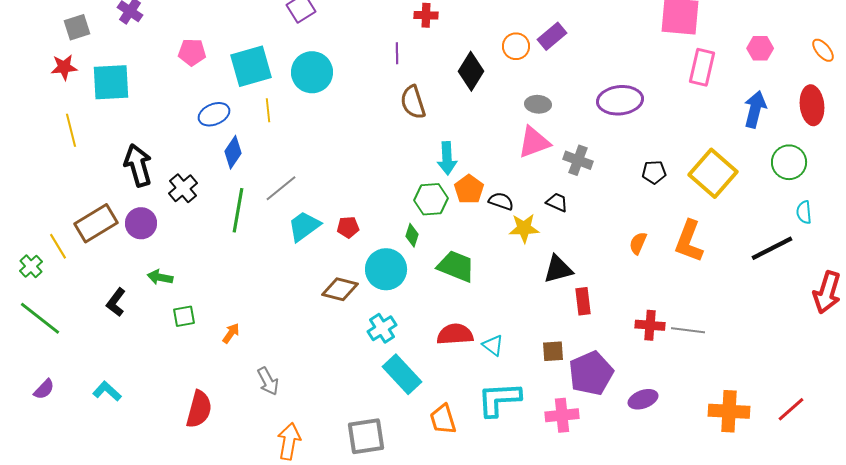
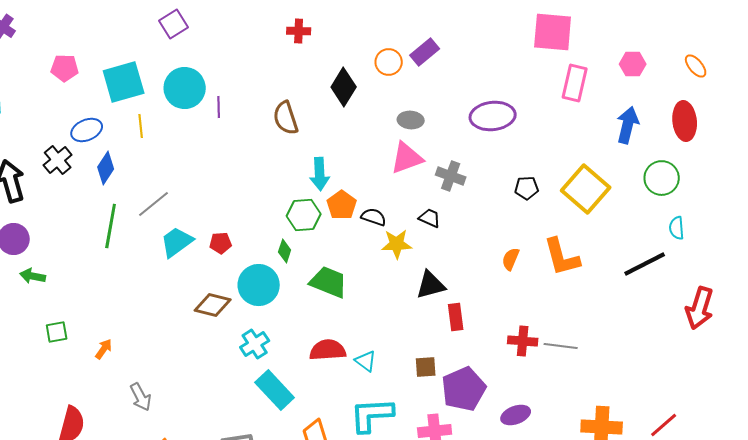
purple line: (397, 53) -> (219, 107), moved
black cross: (183, 188) -> (58, 160), moved
orange L-shape: (689, 241) -> (562, 257), turned -36
green arrow: (160, 277) -> (33, 276), moved

